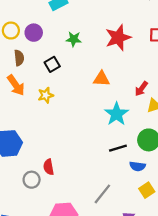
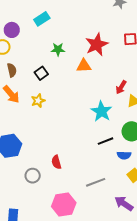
purple circle: (34, 33) -> (12, 30), moved
orange triangle: (101, 79) -> (84, 66), moved
red semicircle: (49, 167) -> (56, 162), moved
gray line: (102, 194) -> (96, 182), turned 36

